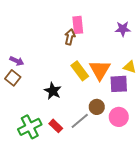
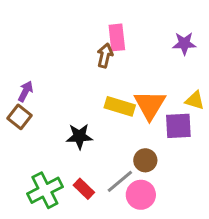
purple arrow: (17, 61) -> (25, 91), turned -88
yellow rectangle: (80, 71) -> (120, 106), turned -36
black star: (53, 91) -> (79, 136), turned -30
pink circle: (119, 117) -> (141, 195), moved

